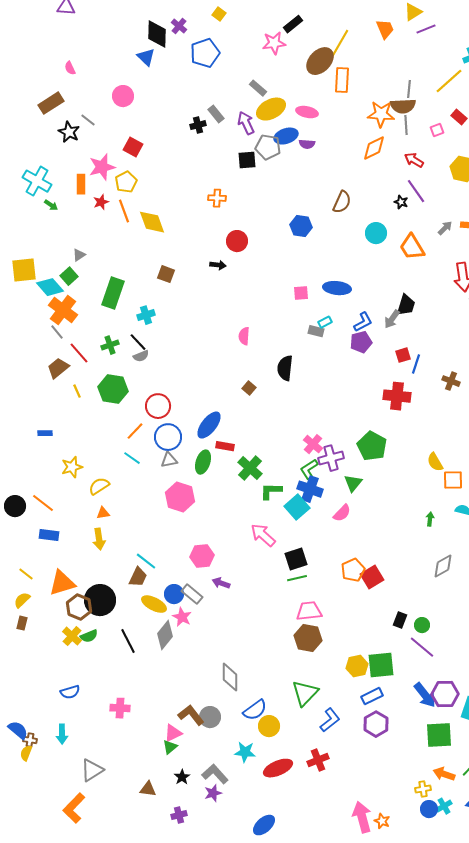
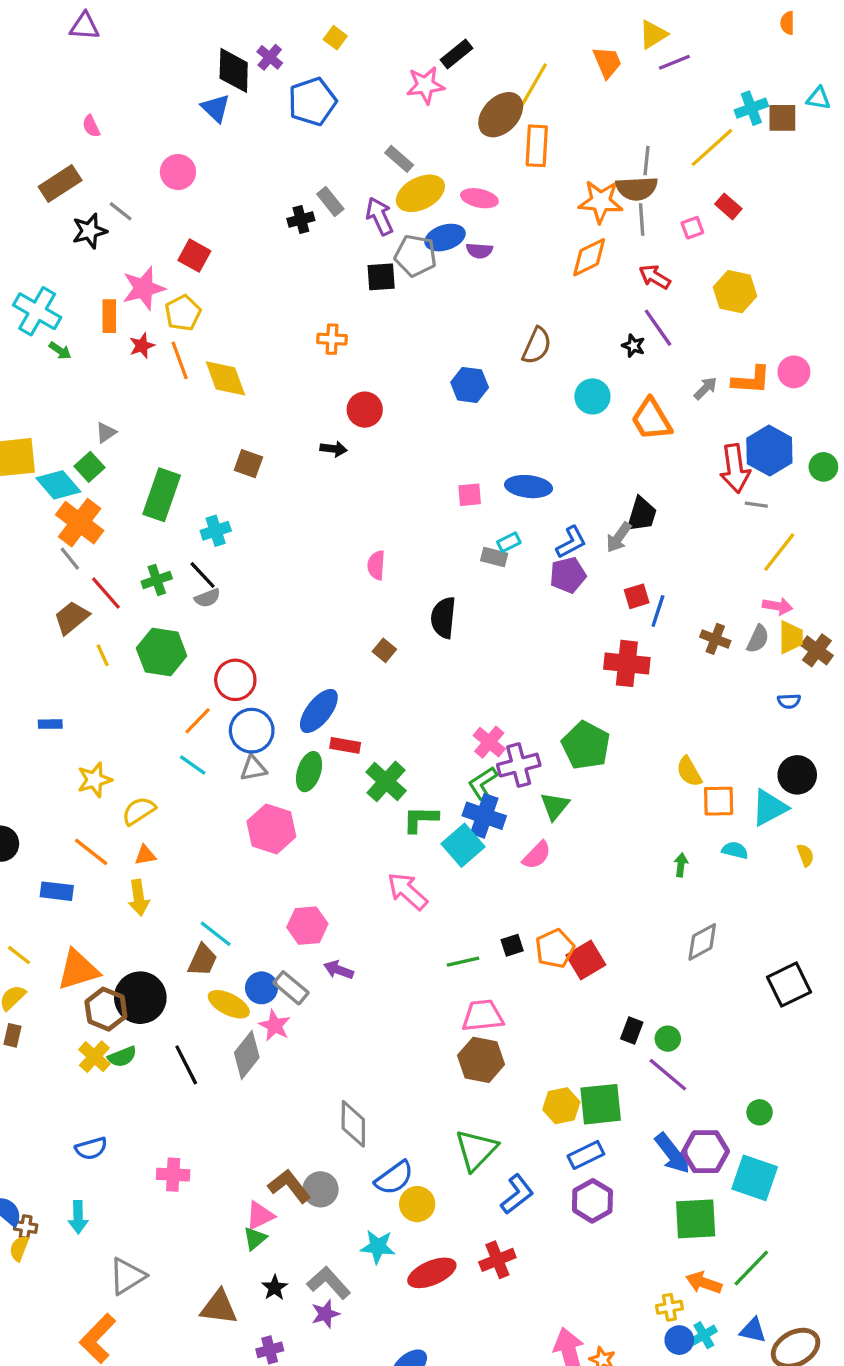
black star: (69, 132) -> (90, 231), turned 30
orange line: (43, 503) -> (91, 852), moved
black square: (296, 559) -> (512, 945), moved, size x0.6
brown triangle: (148, 789) -> (219, 1307), size x1.4

